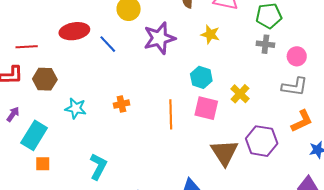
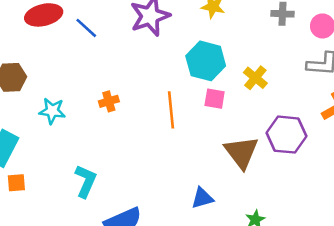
cyan hexagon: (201, 77) -> (206, 61), size x1.4
pink square: (206, 108) -> (215, 99), size x0.7

